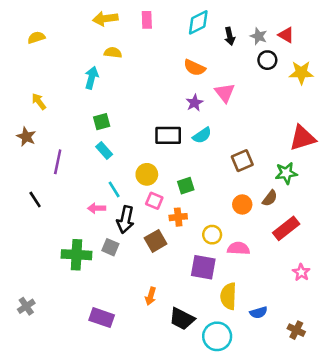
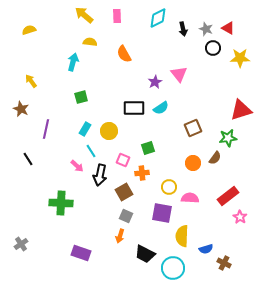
yellow arrow: (105, 19) -> (84, 15), turned 48
orange semicircle: (195, 68) -> (124, 54), moved, turned 36
cyan rectangle: (104, 150) -> (85, 129), moved, turned 72
yellow circle: (147, 174) -> (109, 131), moved
pink arrow: (97, 208) -> (77, 166), turned -136
red rectangle: (286, 228) -> (228, 196), moved
gray square: (110, 247) -> (126, 216), moved
brown cross: (296, 330) -> (224, 263), moved

